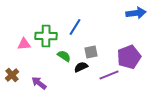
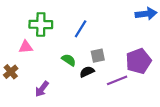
green cross: (46, 36) -> (41, 24), moved
brown cross: (12, 75) -> (11, 72), moved
purple arrow: (39, 83) -> (42, 89), turned -91

